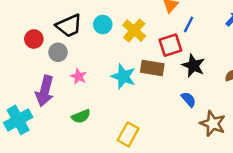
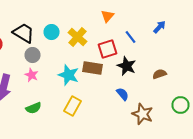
blue line: (189, 24) -> (130, 37), moved, turned -64
black trapezoid: (69, 26) -> (24, 33), turned -125
gray circle: (58, 52) -> (32, 55), moved
yellow rectangle: (128, 134) -> (72, 106), moved

